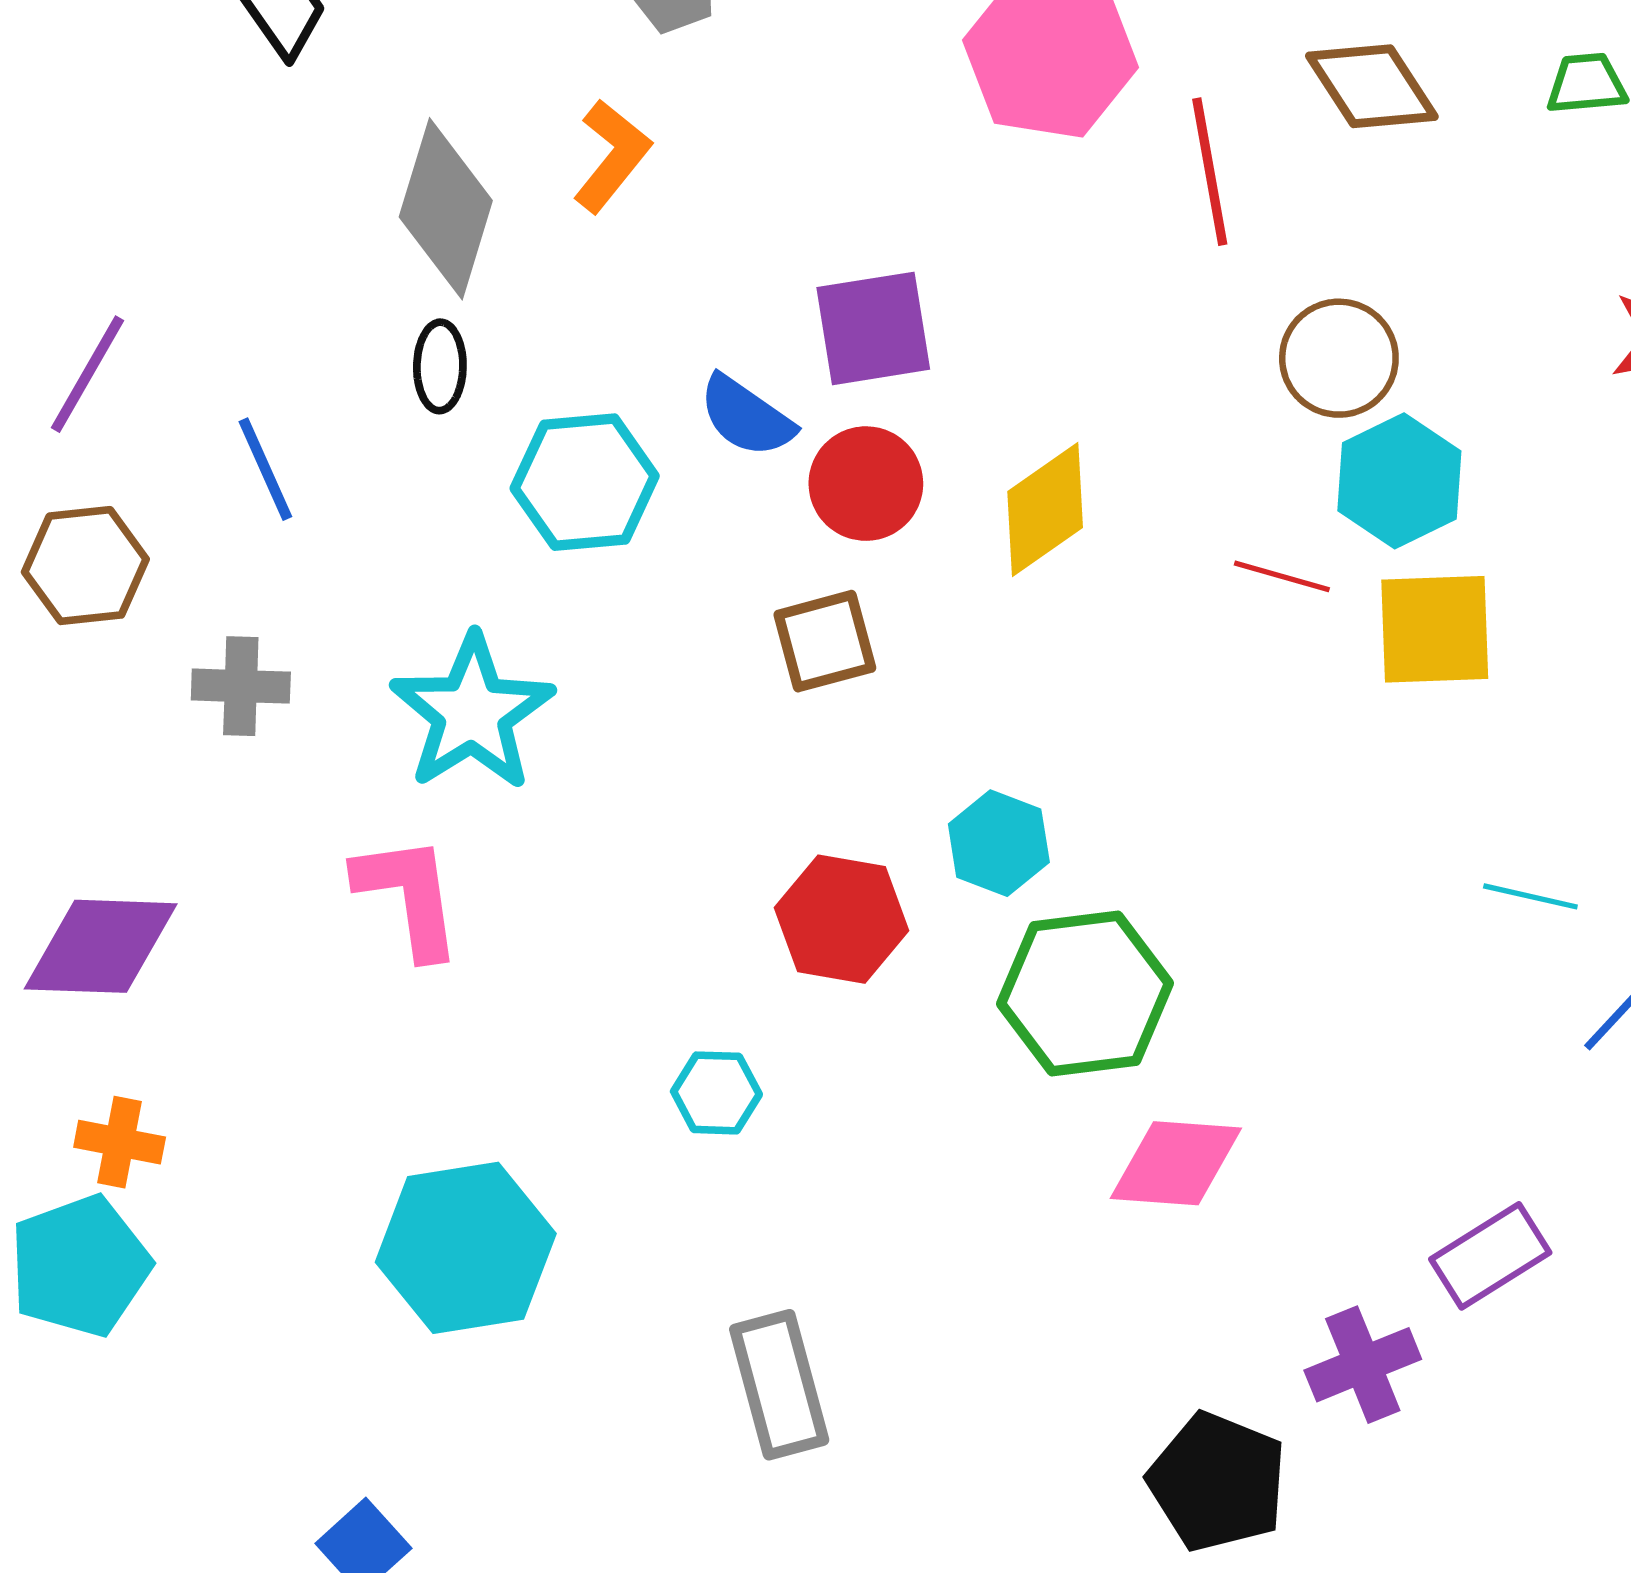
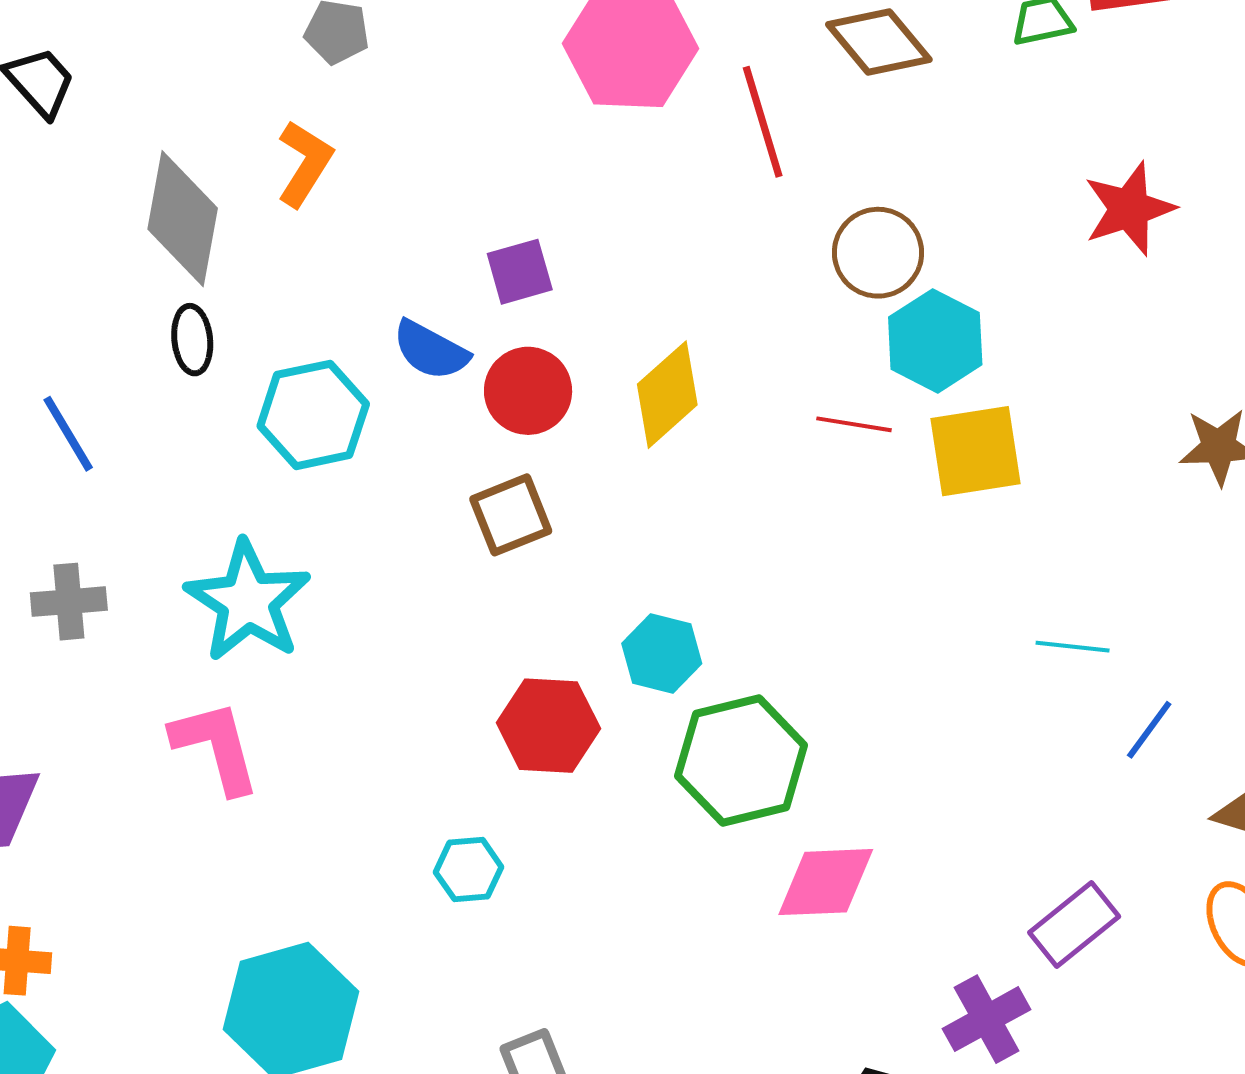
purple square: (873, 328) -> (520, 272), size x0.7

